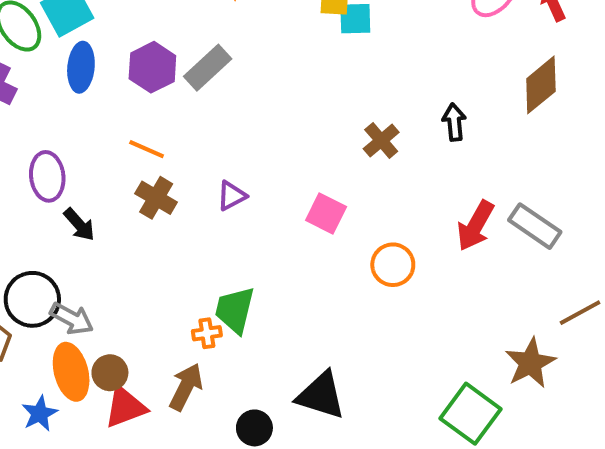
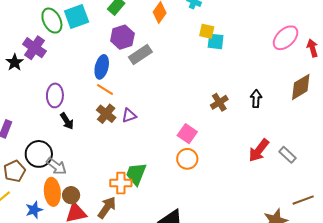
blue ellipse: (81, 67) -> (102, 67), moved
purple hexagon: (152, 67) -> (122, 37), moved
purple triangle: (232, 196) -> (129, 116), moved
gray rectangle: (535, 226) -> (287, 155), size x0.7
orange circle: (393, 265) -> (187, 159), moved
orange cross: (207, 333) -> (121, 183), size x1.5

